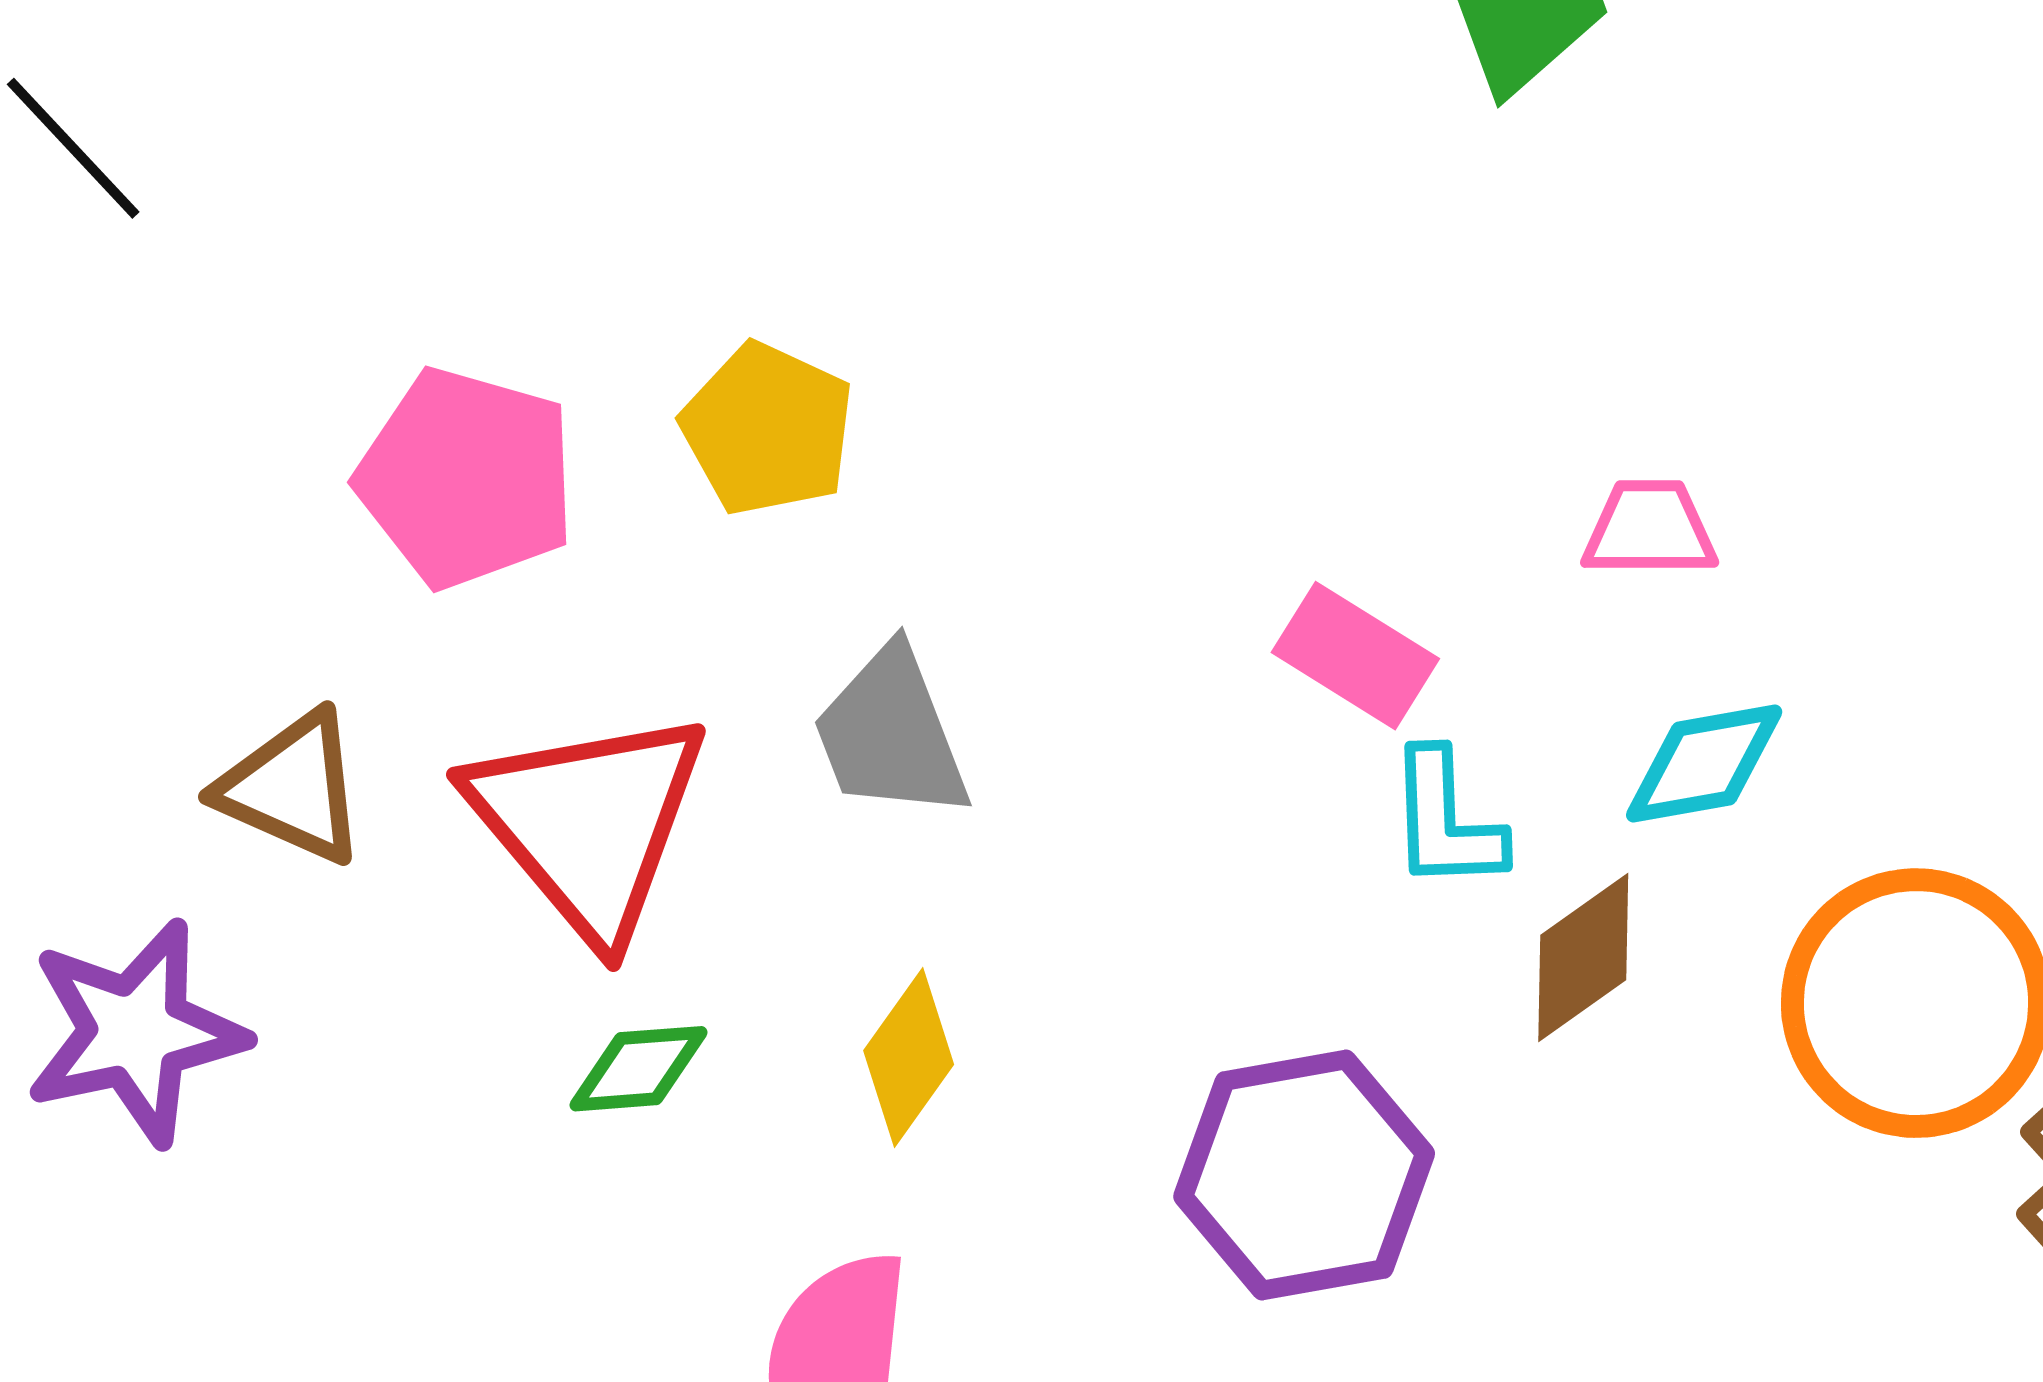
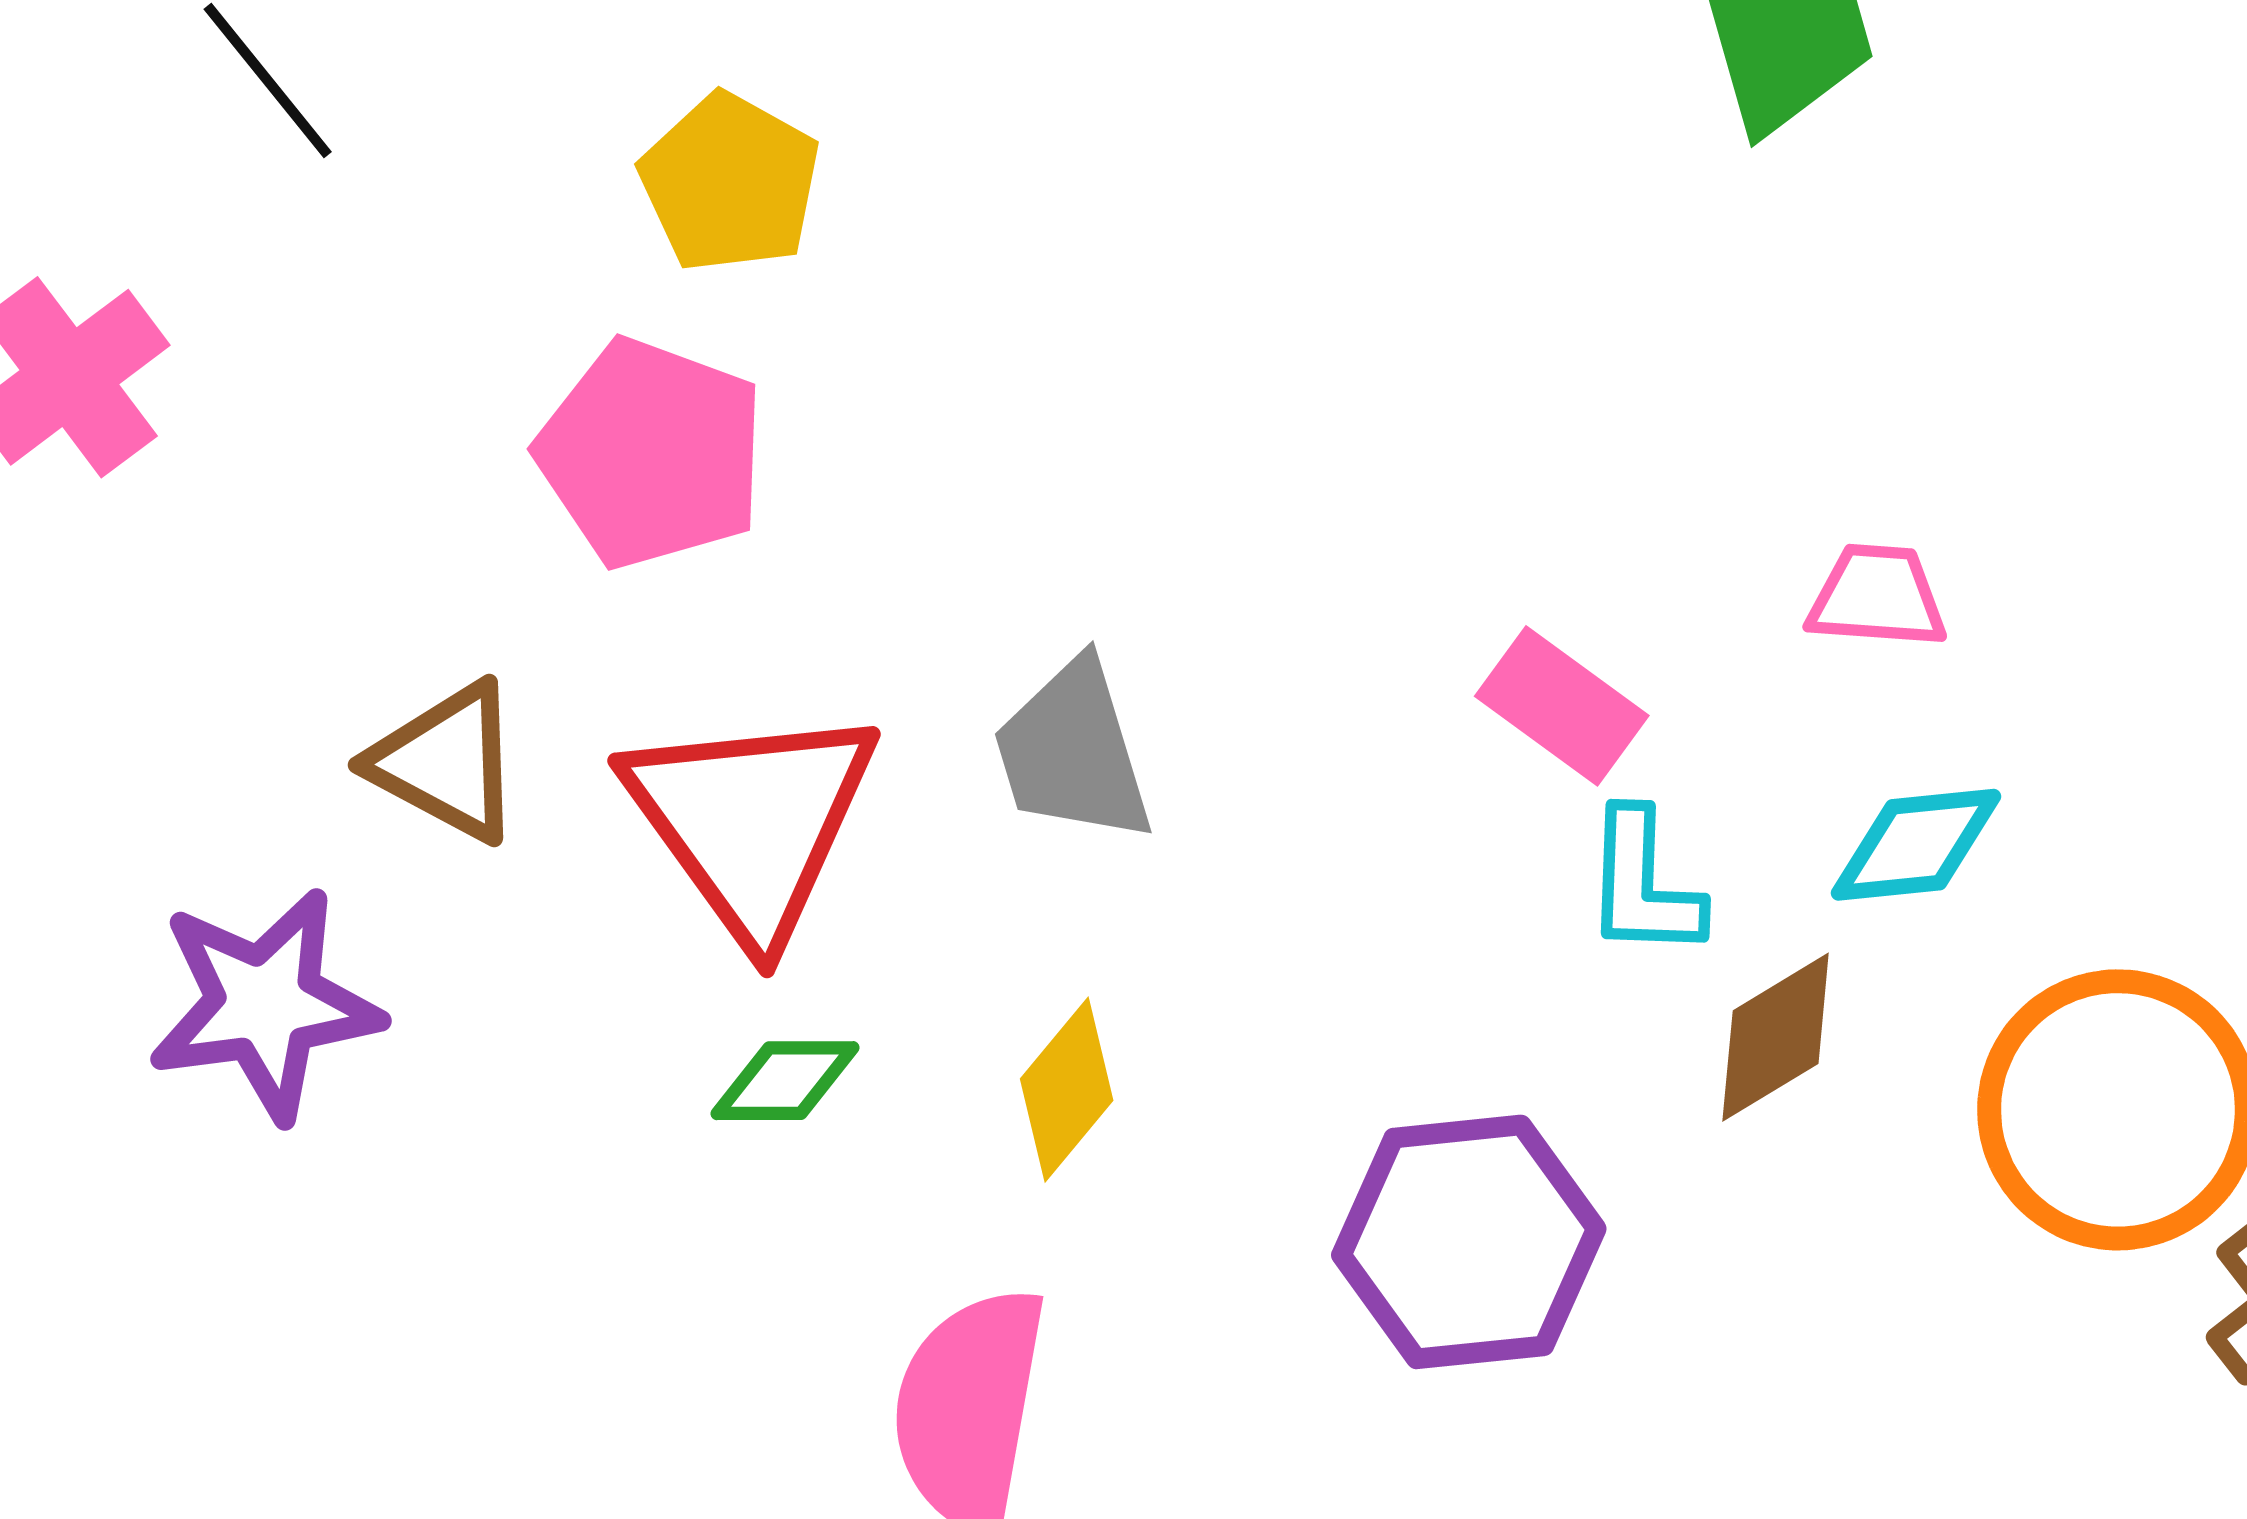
yellow pentagon: (768, 429) -> (730, 183), moved

